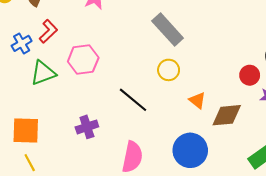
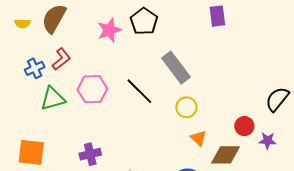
yellow circle: (169, 70) -> (186, 107), moved
red circle: (250, 75) -> (244, 126), moved
black line: (133, 100) -> (139, 91), moved

